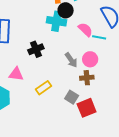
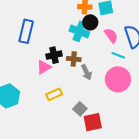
pink semicircle: (85, 30) -> (111, 35), moved
pink circle: (90, 59) -> (118, 79), moved, size x1.6
pink triangle: (16, 74) -> (44, 67), moved, turned -49
brown cross: (87, 78) -> (74, 59), moved

